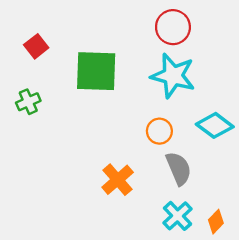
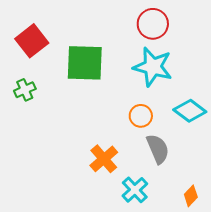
red square: (36, 46) -> (32, 41), size x1.5
cyan cross: (177, 216) -> (135, 190), moved

